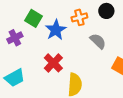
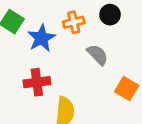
red cross: (53, 63) -> (37, 82), turned 36

